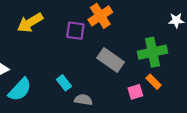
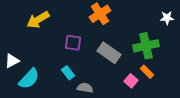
purple square: (75, 31) -> (73, 43), moved
pink square: (135, 92) -> (131, 81), turned -32

